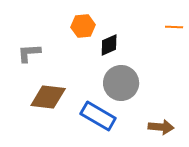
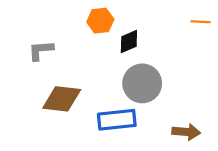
blue rectangle: (98, 116) -> (117, 120), turned -36

